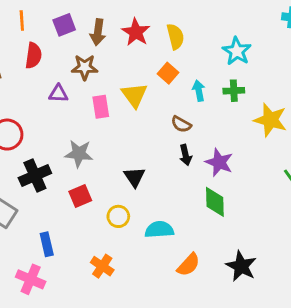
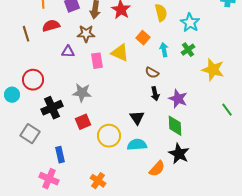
yellow semicircle: (175, 37) -> (161, 13), moved
red semicircle: (33, 56) -> (51, 26), turned -114
green cross: (234, 91) -> (188, 50), turned -32
yellow triangle: (134, 95) -> (120, 53), turned -30
black triangle: (134, 177) -> (137, 118), moved
yellow circle: (118, 216) -> (109, 136), size x1.5
orange cross: (102, 266) -> (98, 181), moved
black star: (241, 266) -> (179, 154), moved

